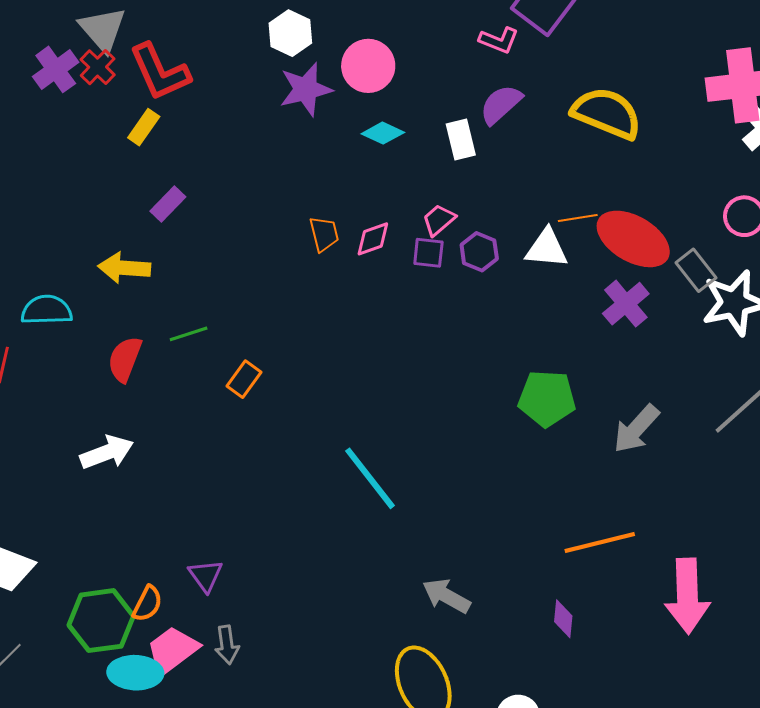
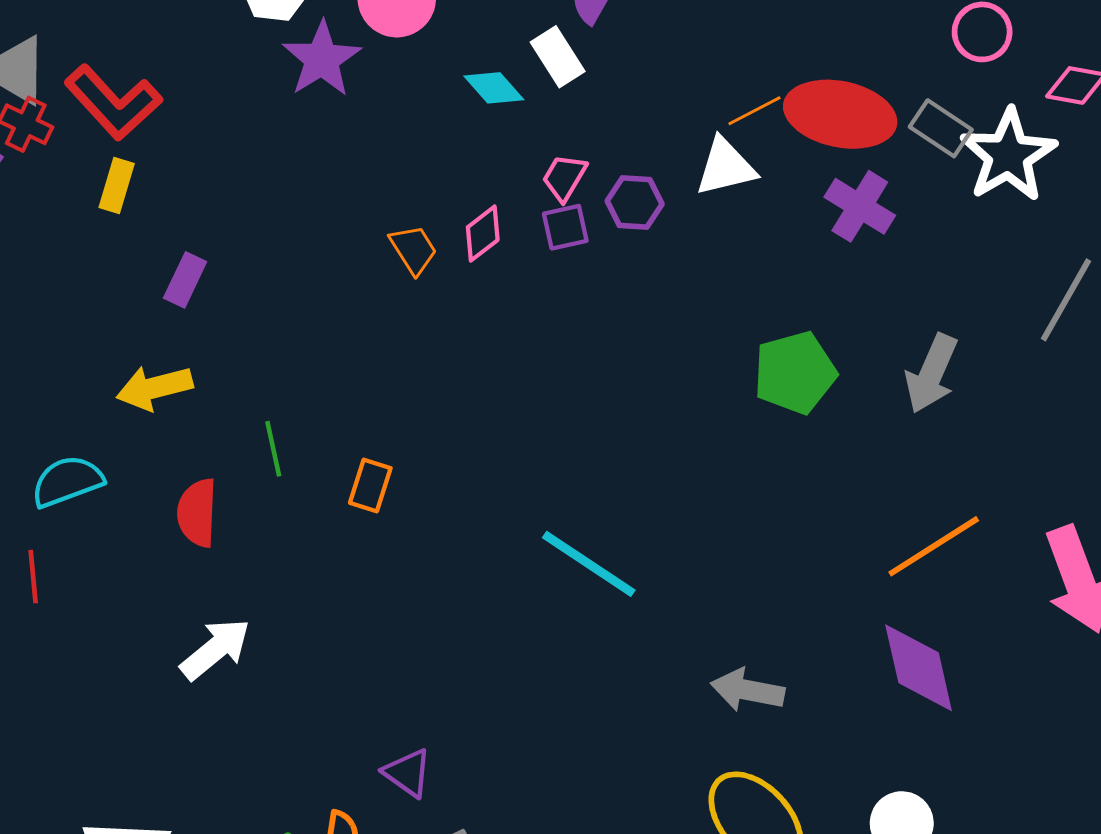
cyan diamond: (383, 133) -> (494, 88), moved, turned 42
green line: (189, 334) -> (273, 449), turned -66
purple diamond: (563, 619) -> (919, 668), size x1.8

